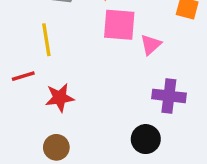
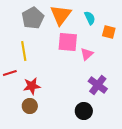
purple cross: (169, 96) -> (98, 85), turned 30
brown circle: (56, 147) -> (30, 106), moved

